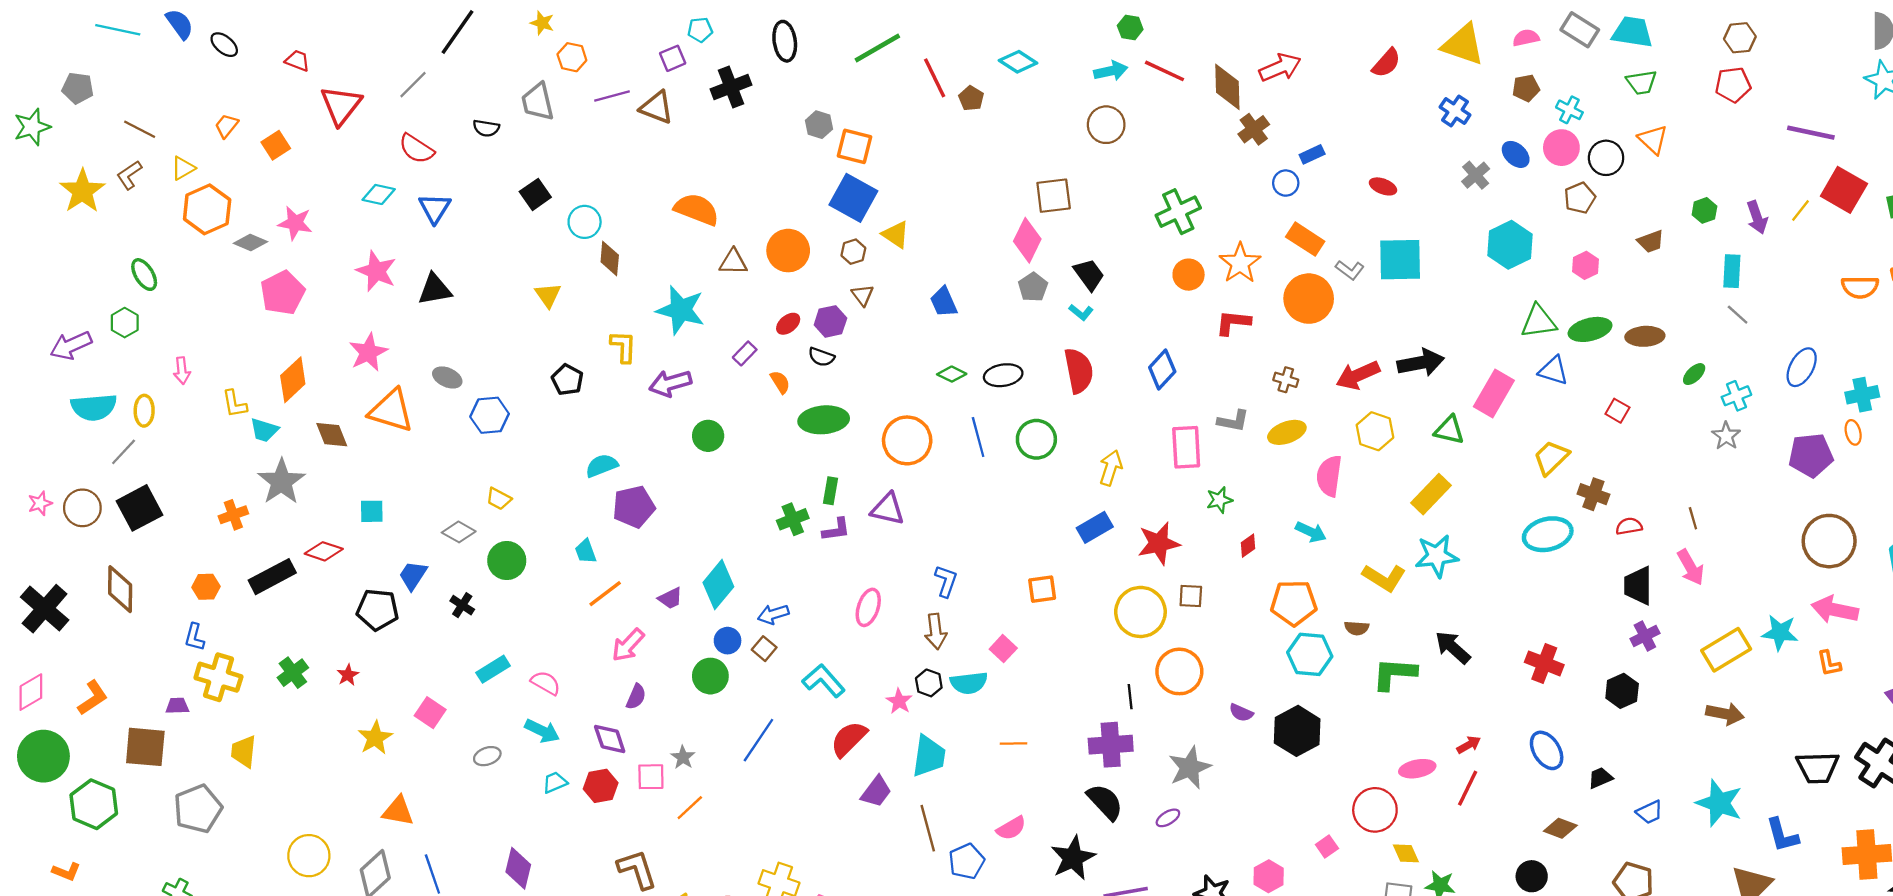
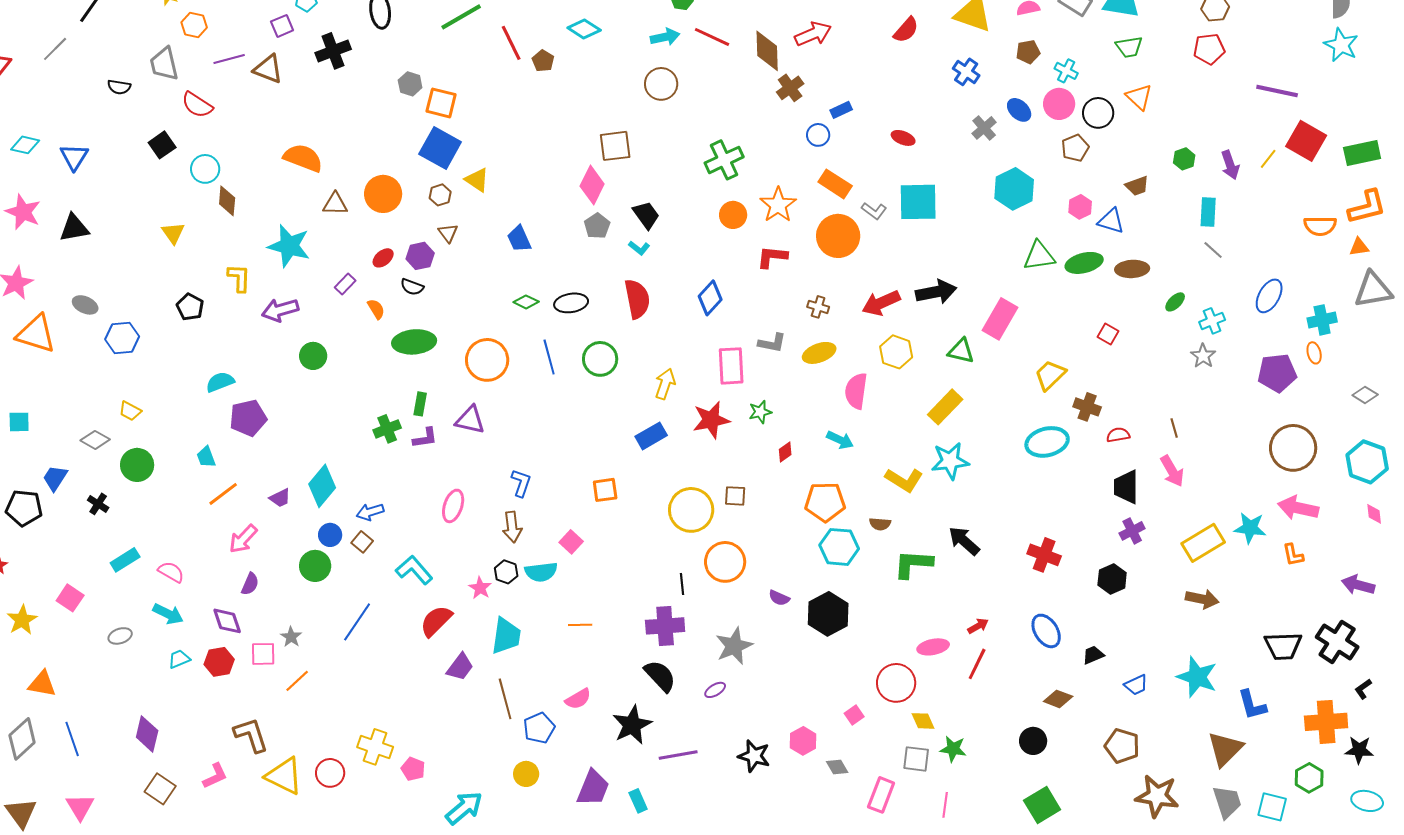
red semicircle: (416, 149) -> (197, 105), moved
blue triangle: (1553, 371) -> (1111, 221), moved
red star: (1159, 543) -> (711, 420), moved

